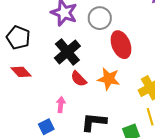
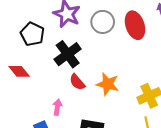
black pentagon: (18, 38) -> (32, 34), moved
red ellipse: (121, 45) -> (135, 25), moved

